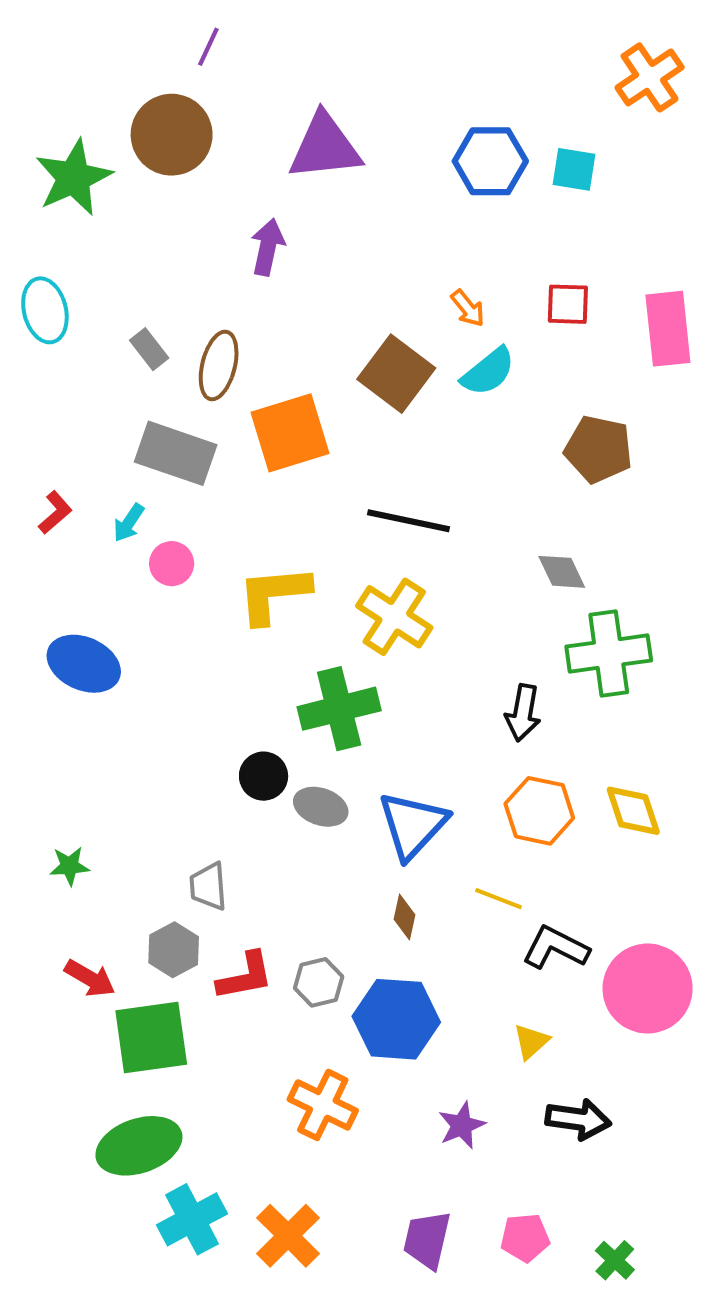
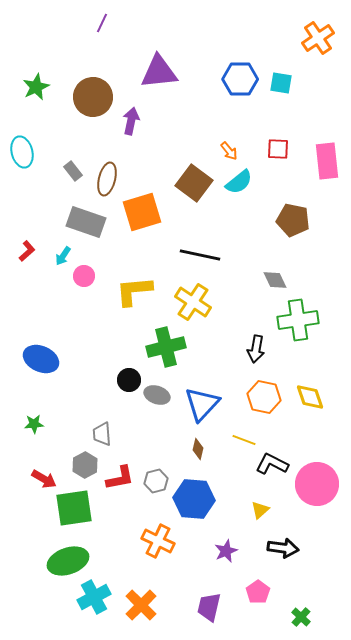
brown circle: (172, 135) -> (93, 97), moved
green star: (74, 178) -> (36, 87), size x0.7
blue ellipse: (84, 664) -> (41, 359), moved
pink pentagon: (525, 1238) -> (258, 592), moved, turned -30

